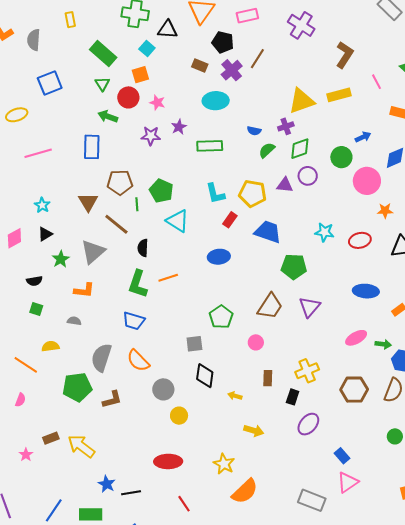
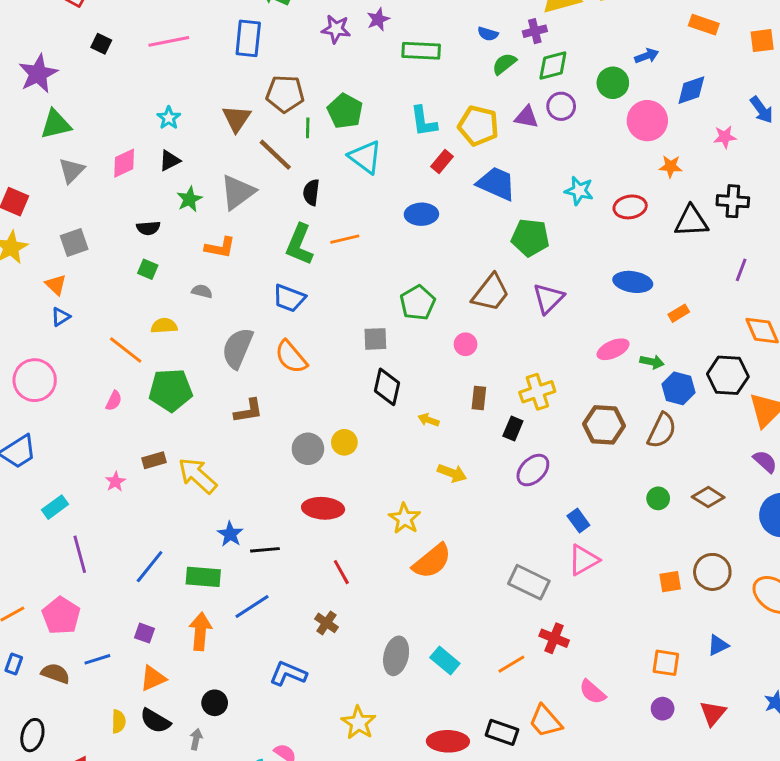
green pentagon: (77, 387) -> (171, 390), moved
gray circle: (163, 389) -> (308, 449), moved

